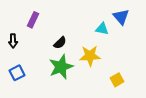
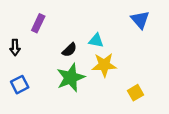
cyan triangle: (102, 29) -> (96, 41), moved

